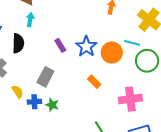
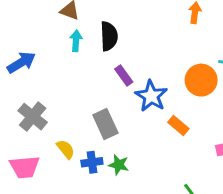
black semicircle: (18, 43) -> (109, 36), moved
blue star: (86, 46) -> (151, 96), moved
gray rectangle: (45, 77) -> (105, 124), turned -48

